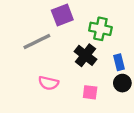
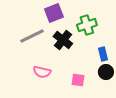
green cross: (100, 29) -> (87, 25), turned -30
black cross: (85, 55) -> (63, 40), moved

